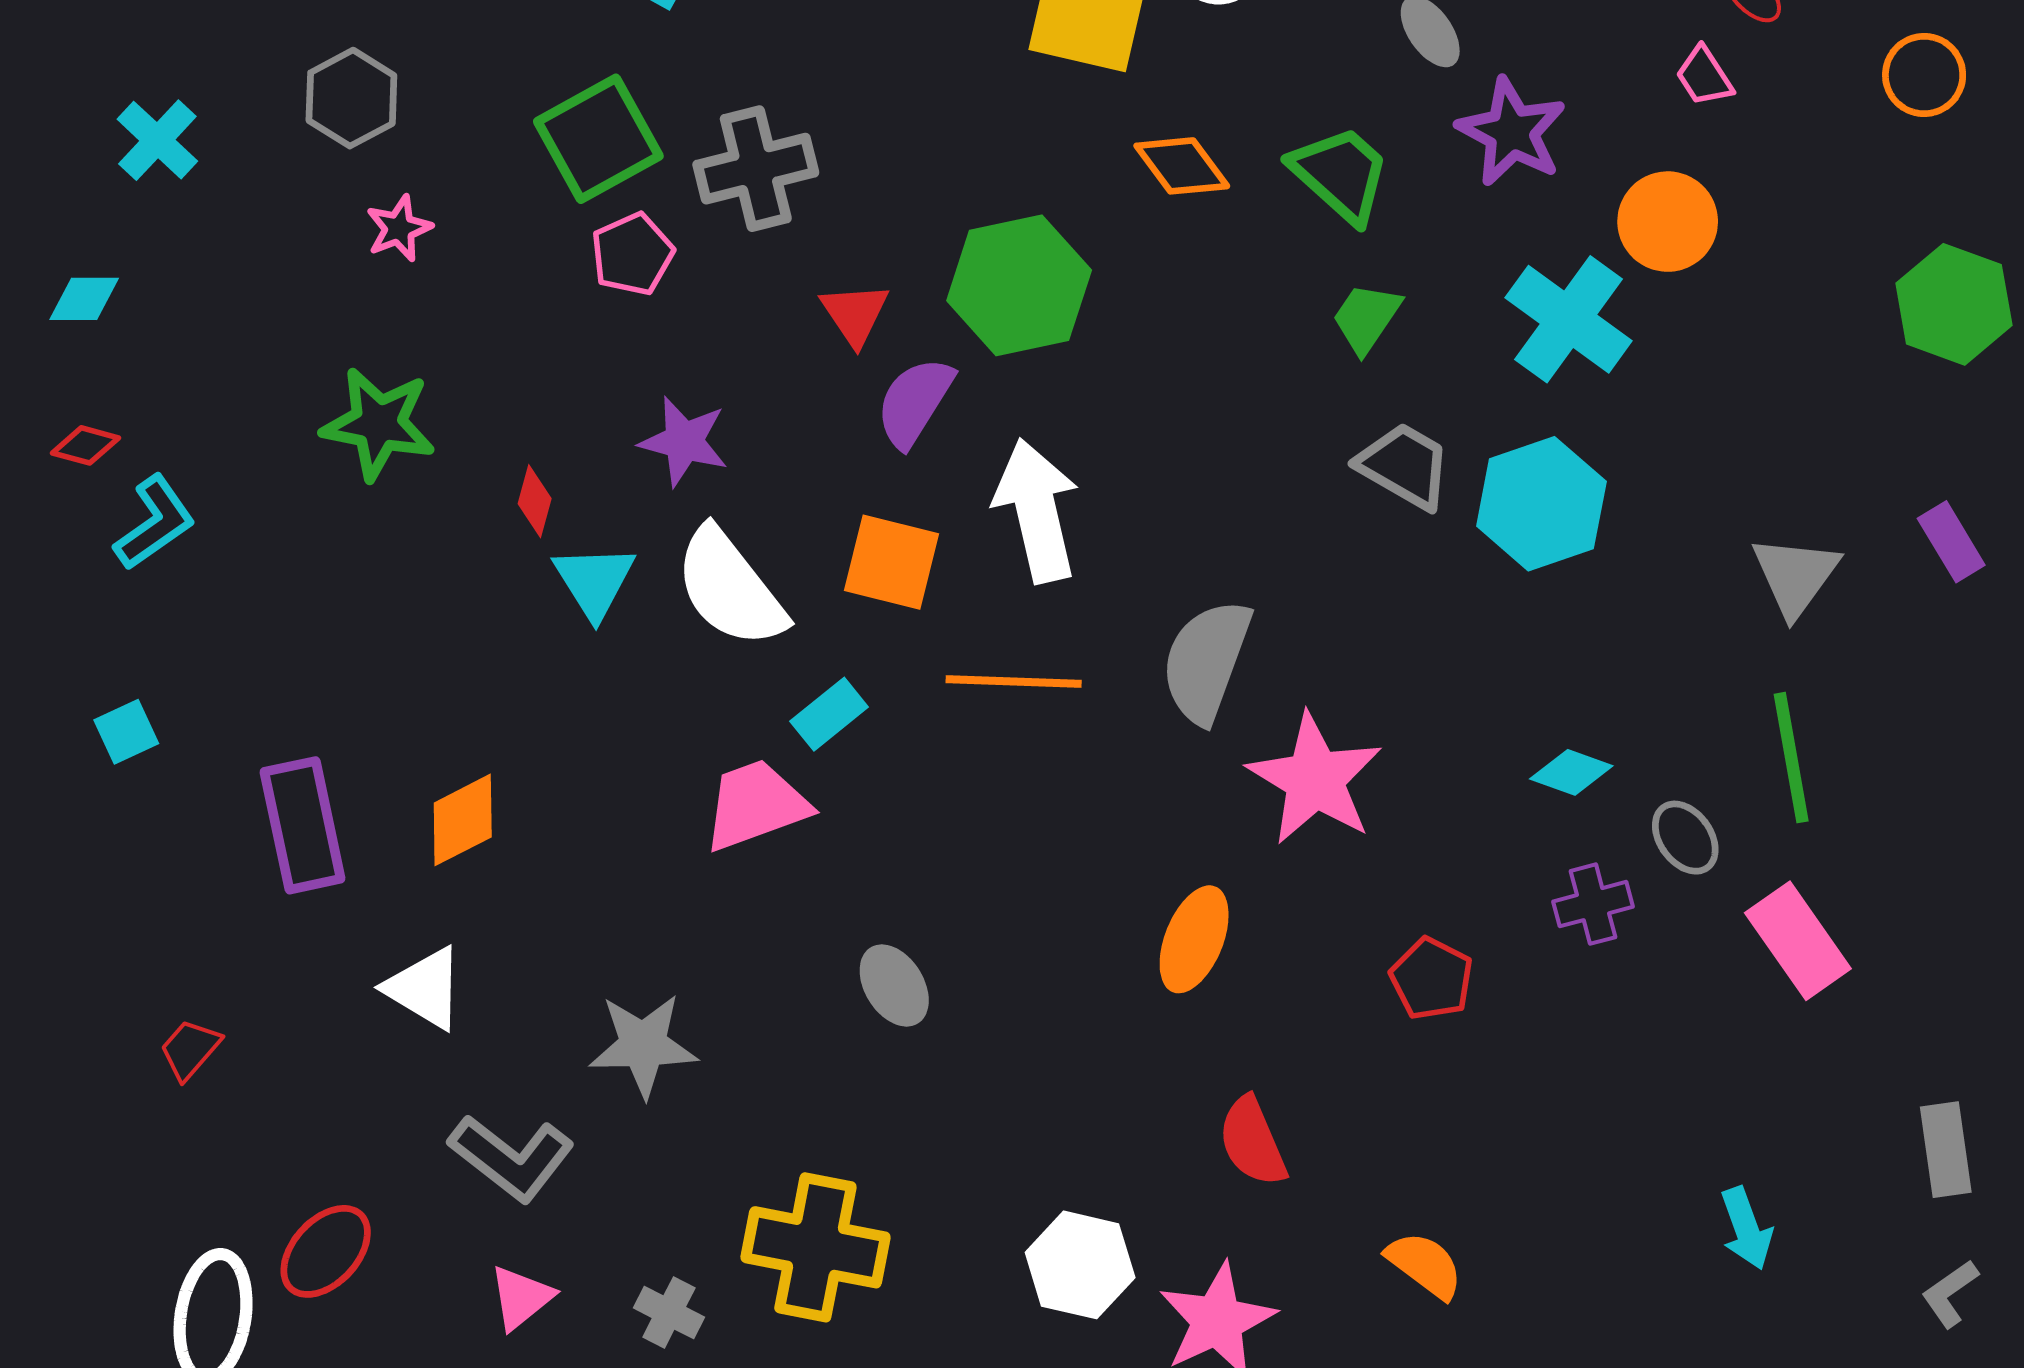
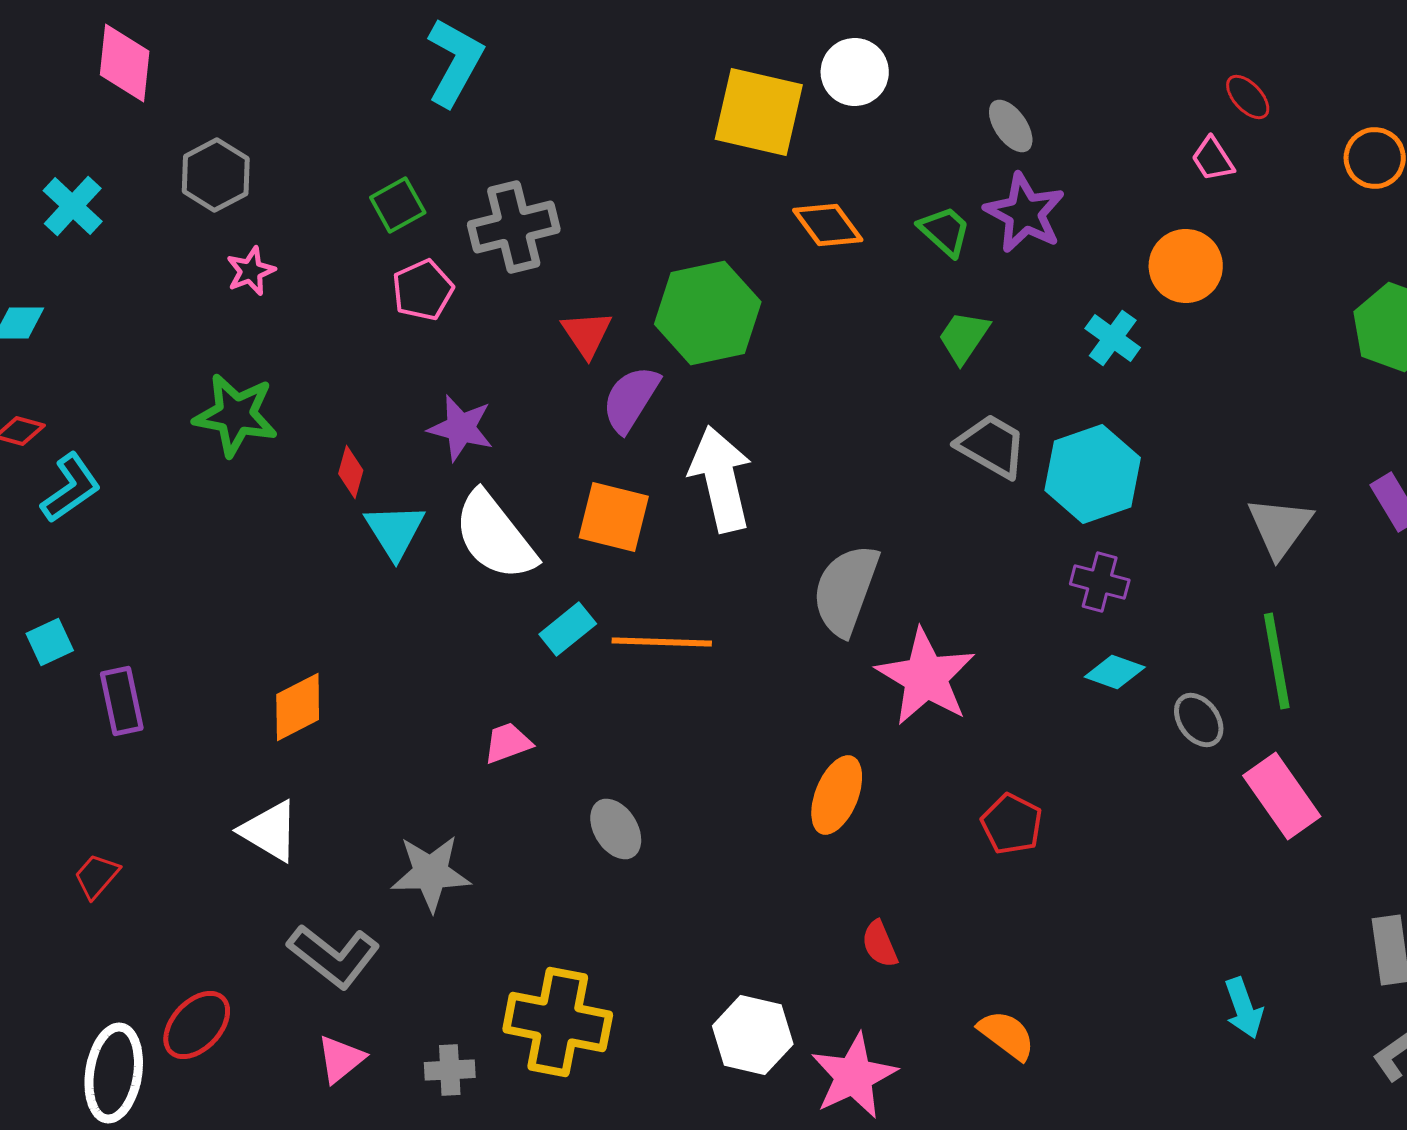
purple star: (1512, 132) -> (1025, 213), moved
green square: (598, 139) -> (398, 205), size x0.6
green trapezoid: (1341, 174) -> (945, 231), size x0.7
cyan cross: (1569, 319) -> (1113, 338), size x0.6
orange line: (1014, 682) -> (662, 642), moved
pink trapezoid: (756, 805) -> (508, 743), moved, size x0.6
purple rectangle: (303, 825) -> (122, 701), moved, size x0.7
purple cross: (1593, 904) -> (1100, 582), moved, turned 30
red semicircle: (1252, 1142) -> (880, 944), size x0.7
gray cross: (669, 1312) -> (450, 1070), turned -30

